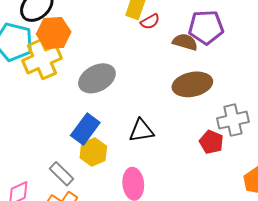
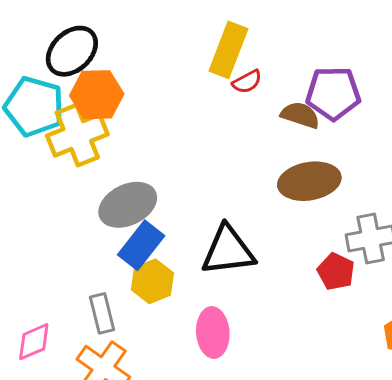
gray ellipse: (97, 78) -> (128, 205), moved
black triangle: (141, 131) -> (228, 250), size x1.4
gray rectangle: (62, 174) -> (102, 313), turned 30

